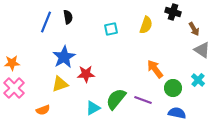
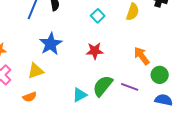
cyan square: (111, 29) -> (98, 16), turned -32
red star: (86, 74) -> (95, 51), moved
yellow triangle: (60, 84) -> (36, 71), moved

